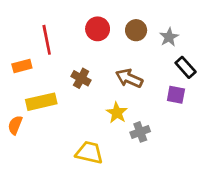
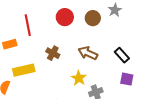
gray star: (169, 37) -> (115, 10), moved
black rectangle: (186, 67) -> (122, 55), moved
purple square: (176, 95) -> (127, 79), moved

